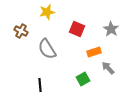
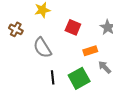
green square: (83, 79) -> (79, 78), size x1.5
black line: (40, 85) -> (53, 77), moved

